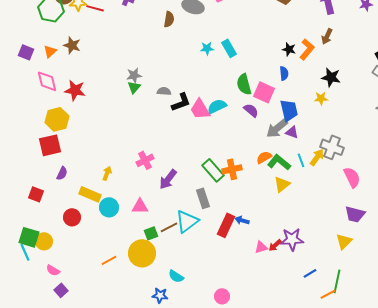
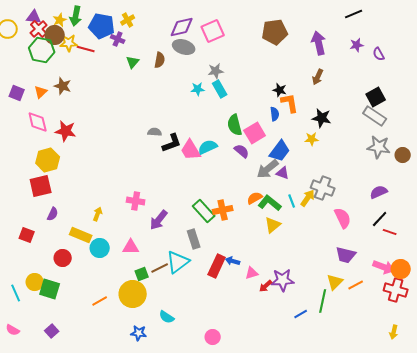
orange L-shape: (307, 49) -> (290, 103), moved, turned -50
gray star: (134, 75) -> (216, 71), moved
green triangle: (134, 87) -> (133, 62), moved
pink square: (264, 92) -> (255, 133), turned 35
blue trapezoid: (289, 110) -> (280, 151), turned 50
pink cross: (145, 160) -> (136, 201), turned 36
green square: (29, 237) -> (50, 289), moved
pink triangle: (261, 247) -> (252, 273), moved
pink semicircle: (53, 270) -> (13, 330), moved
green line: (337, 281) -> (323, 301), moved
orange line: (328, 294) -> (356, 285), moved
blue star: (160, 295) -> (139, 333), moved

